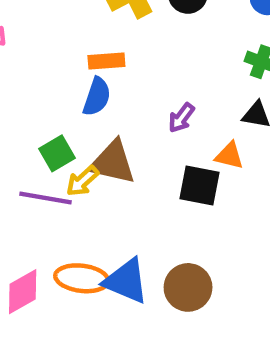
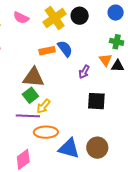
blue semicircle: (97, 97) -> (65, 49), moved, turned -48
orange triangle: (229, 156) -> (105, 60), moved, turned 48
brown triangle: (113, 162) -> (33, 77), moved
orange ellipse: (82, 278) -> (46, 132), moved

